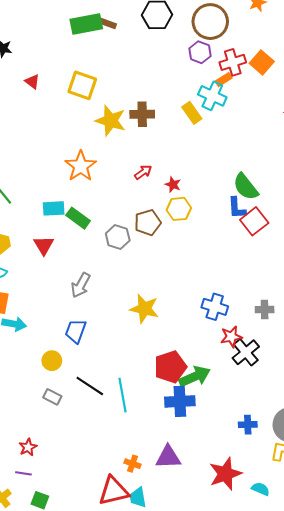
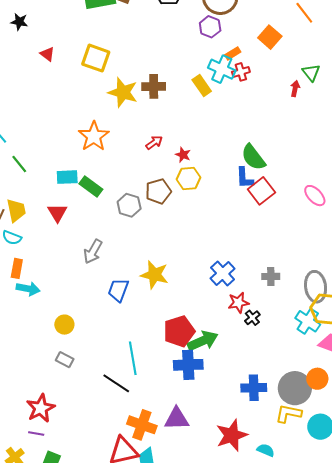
red cross: (233, 62) -> (241, 72), moved, size x0.7
blue cross: (215, 307) -> (223, 273), turned 30
blue trapezoid: (76, 331) -> (118, 290), moved
black cross: (246, 352) -> (252, 318), size x0.6
black line: (90, 386) -> (116, 383), moved
blue cross: (248, 425) -> (254, 388), size x1.4
red star: (28, 447) -> (41, 408), size x1.6
orange cross: (132, 464) -> (142, 425), size x1.8

